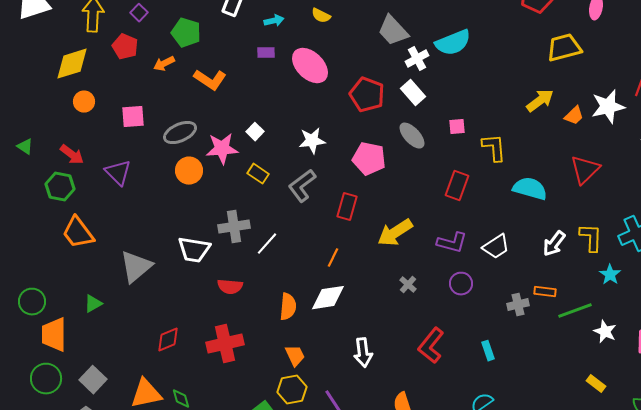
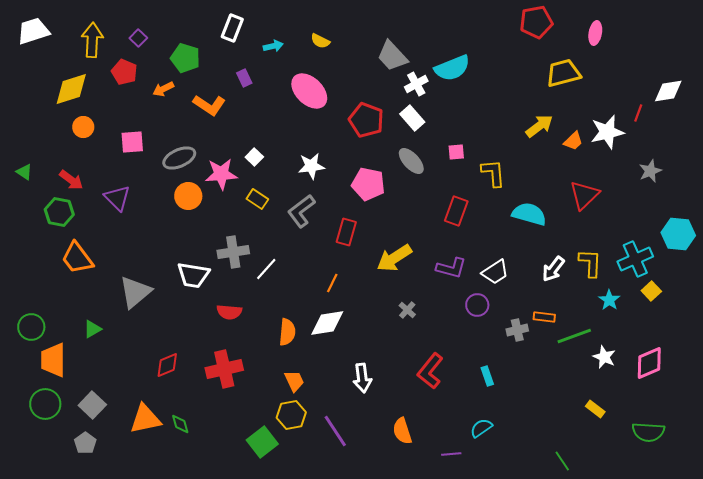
purple rectangle: (266, 53) -> (244, 78), moved, turned 66
purple circle: (461, 284) -> (477, 305), moved

